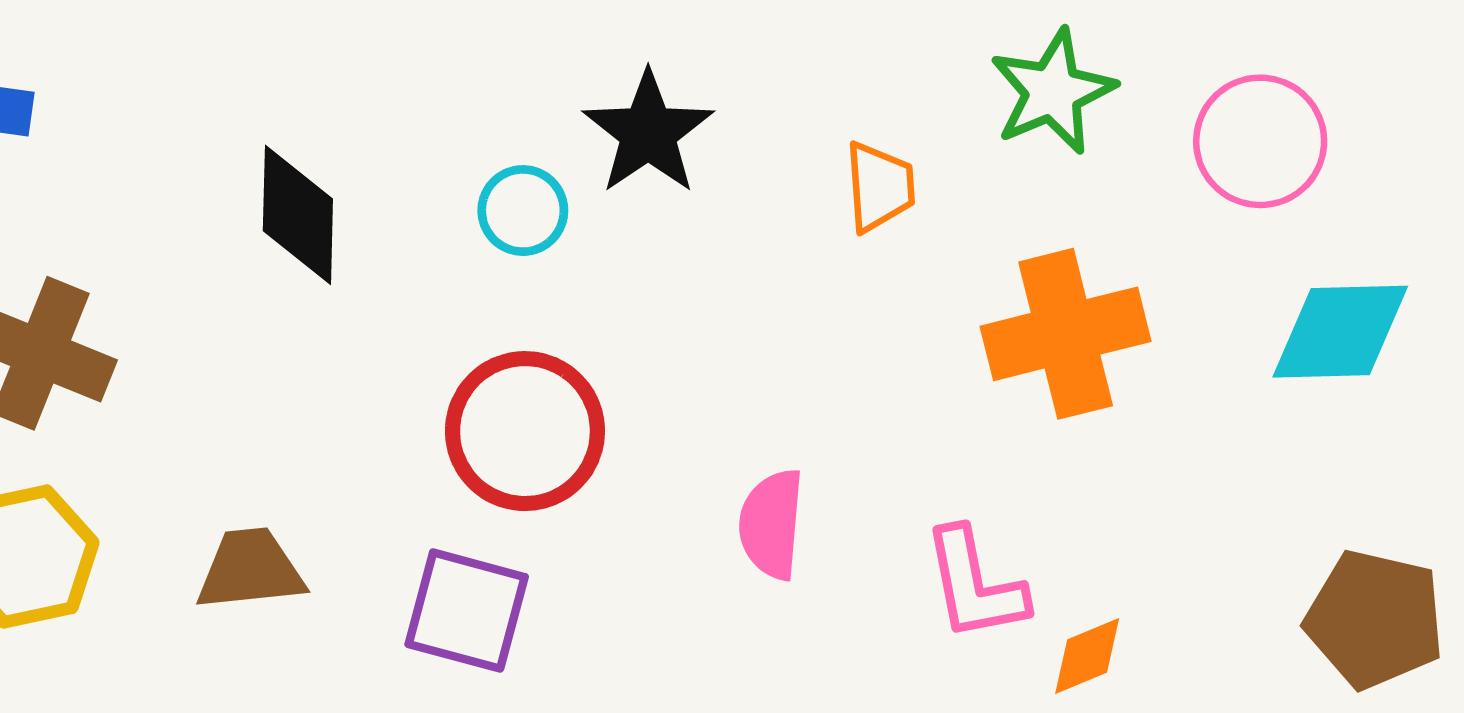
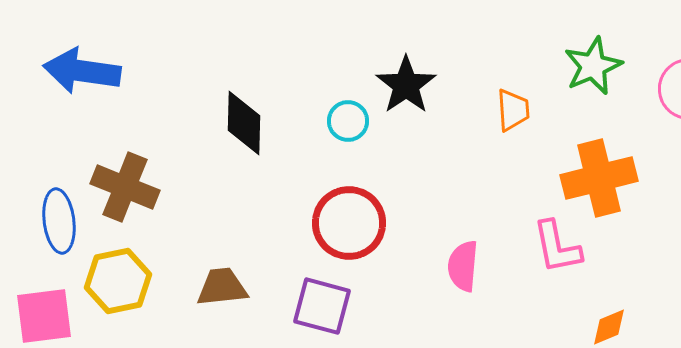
pink L-shape: (975, 585) -> (557, 247), moved

